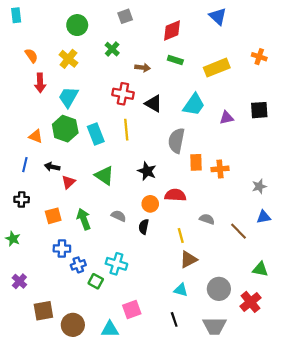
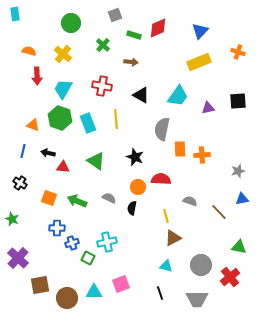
blue triangle: (218, 16) -> (200, 31), moved, turned 30
orange semicircle: (31, 56) -> (29, 51), turned -40
green rectangle: (175, 60) -> (134, 35), moved
red cross: (123, 94) -> (102, 86), moved
red triangle: (68, 182) -> (63, 167), turned 48
black cross: (22, 199) -> (20, 183), turned 32
orange square: (53, 216) -> (49, 198), turned 35
green arrow: (84, 219) -> (77, 201), turned -48
cyan cross: (116, 264) -> (107, 242), turned -30
purple cross: (19, 281) -> (18, 258), size x1.5
cyan triangle: (110, 329) -> (94, 292), moved

